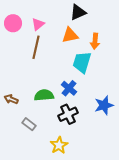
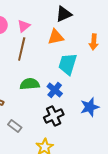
orange arrow: (95, 41) -> (94, 42), moved
green semicircle: (44, 95) -> (30, 84), moved

